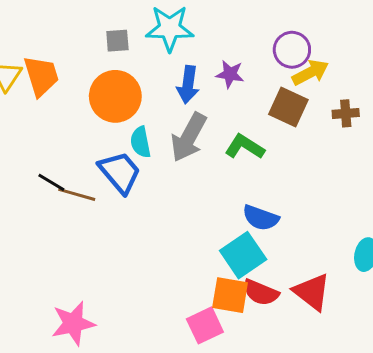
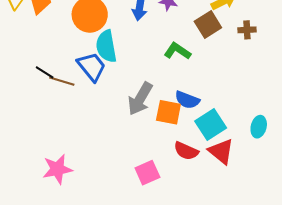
brown square: (288, 107) -> (208, 25), turned 32
gray arrow: (189, 137) -> (140, 99), moved
cyan semicircle: (141, 142) -> (106, 46), size x1.5
cyan square: (243, 255) -> (211, 125), moved
orange square: (230, 295) -> (168, 112), moved

